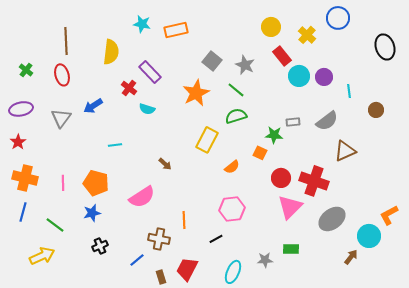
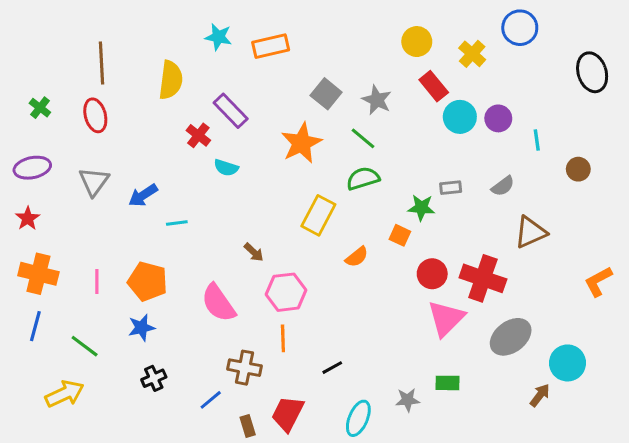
blue arrow: (93, 106) -> (143, 195), moved
gray semicircle: (327, 121) -> (503, 186), size x0.7
pink semicircle: (142, 197) -> (218, 303), turned 88
pink hexagon: (232, 209) -> (286, 292), moved
orange L-shape: (389, 215) -> (598, 281), moved

